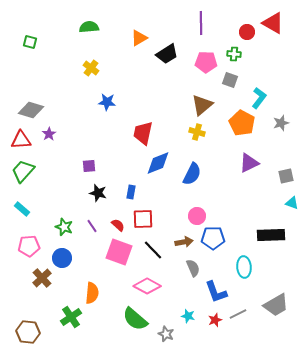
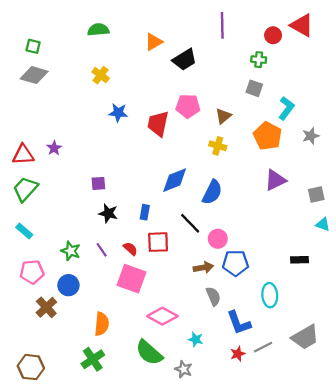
pink pentagon: (206, 62) -> (188, 106), moved
brown triangle: (202, 105) -> (223, 116), size x0.7
gray diamond: (31, 110) -> (34, 75), moved
red trapezoid: (143, 133) -> (158, 124), moved
black rectangle: (271, 235) -> (300, 260), size x0.6
black line: (153, 250) -> (190, 223), moved
cyan star: (188, 316) -> (196, 339), moved
green cross: (71, 317) -> (93, 359), moved

